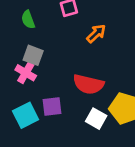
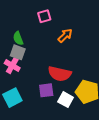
green semicircle: (28, 20) -> (18, 38), moved
purple square: (52, 107) -> (46, 90), moved

